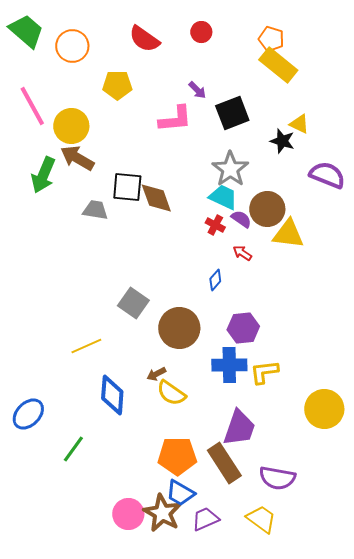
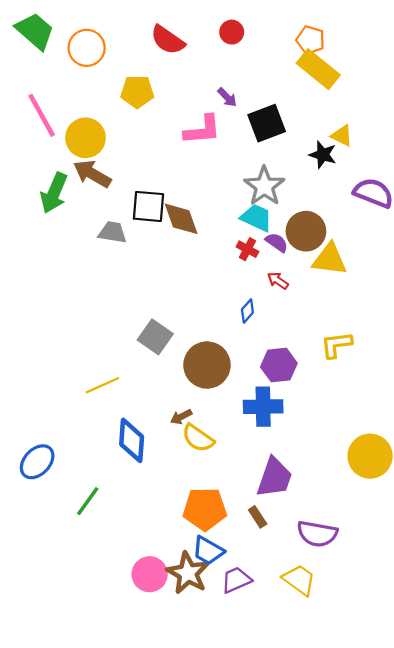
yellow L-shape: (264, 372) -> (336, 345), moved
brown rectangle: (224, 463) -> (258, 517), size x0.5

